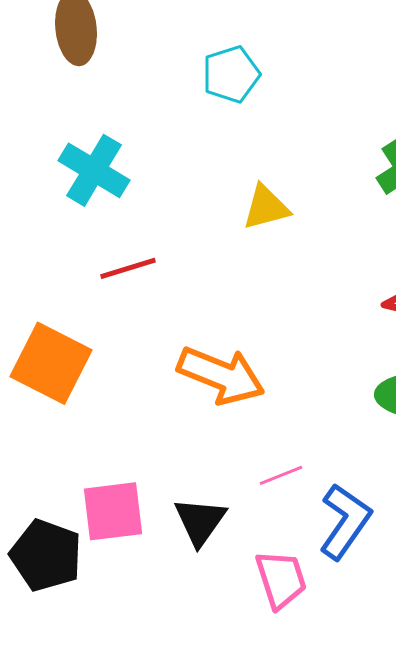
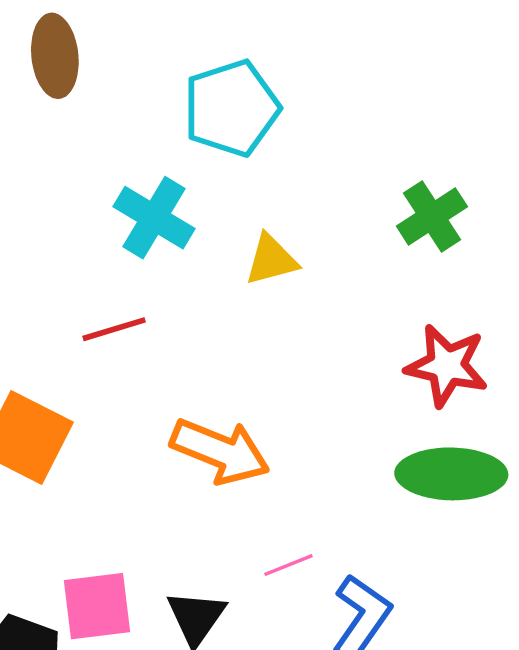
cyan pentagon: (231, 74) -> (231, 108), size x1.5
cyan cross: (94, 170) -> (154, 218), moved

